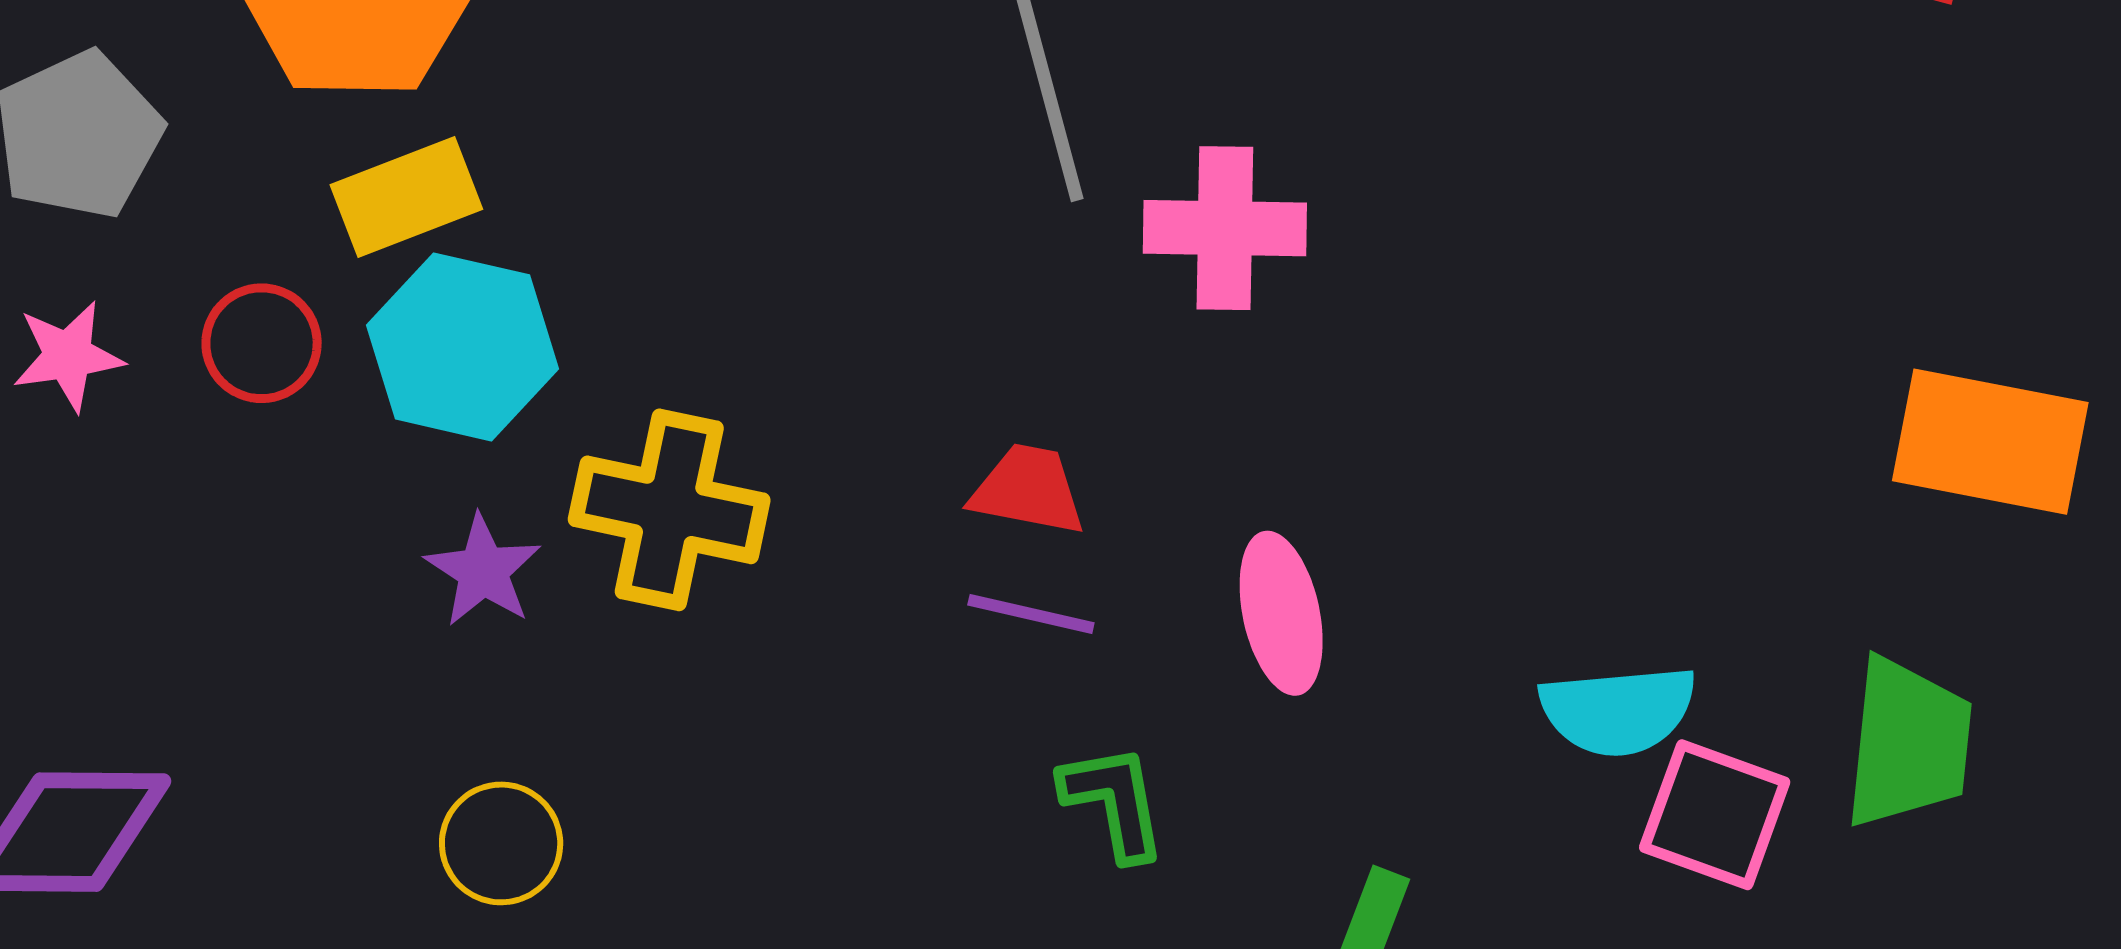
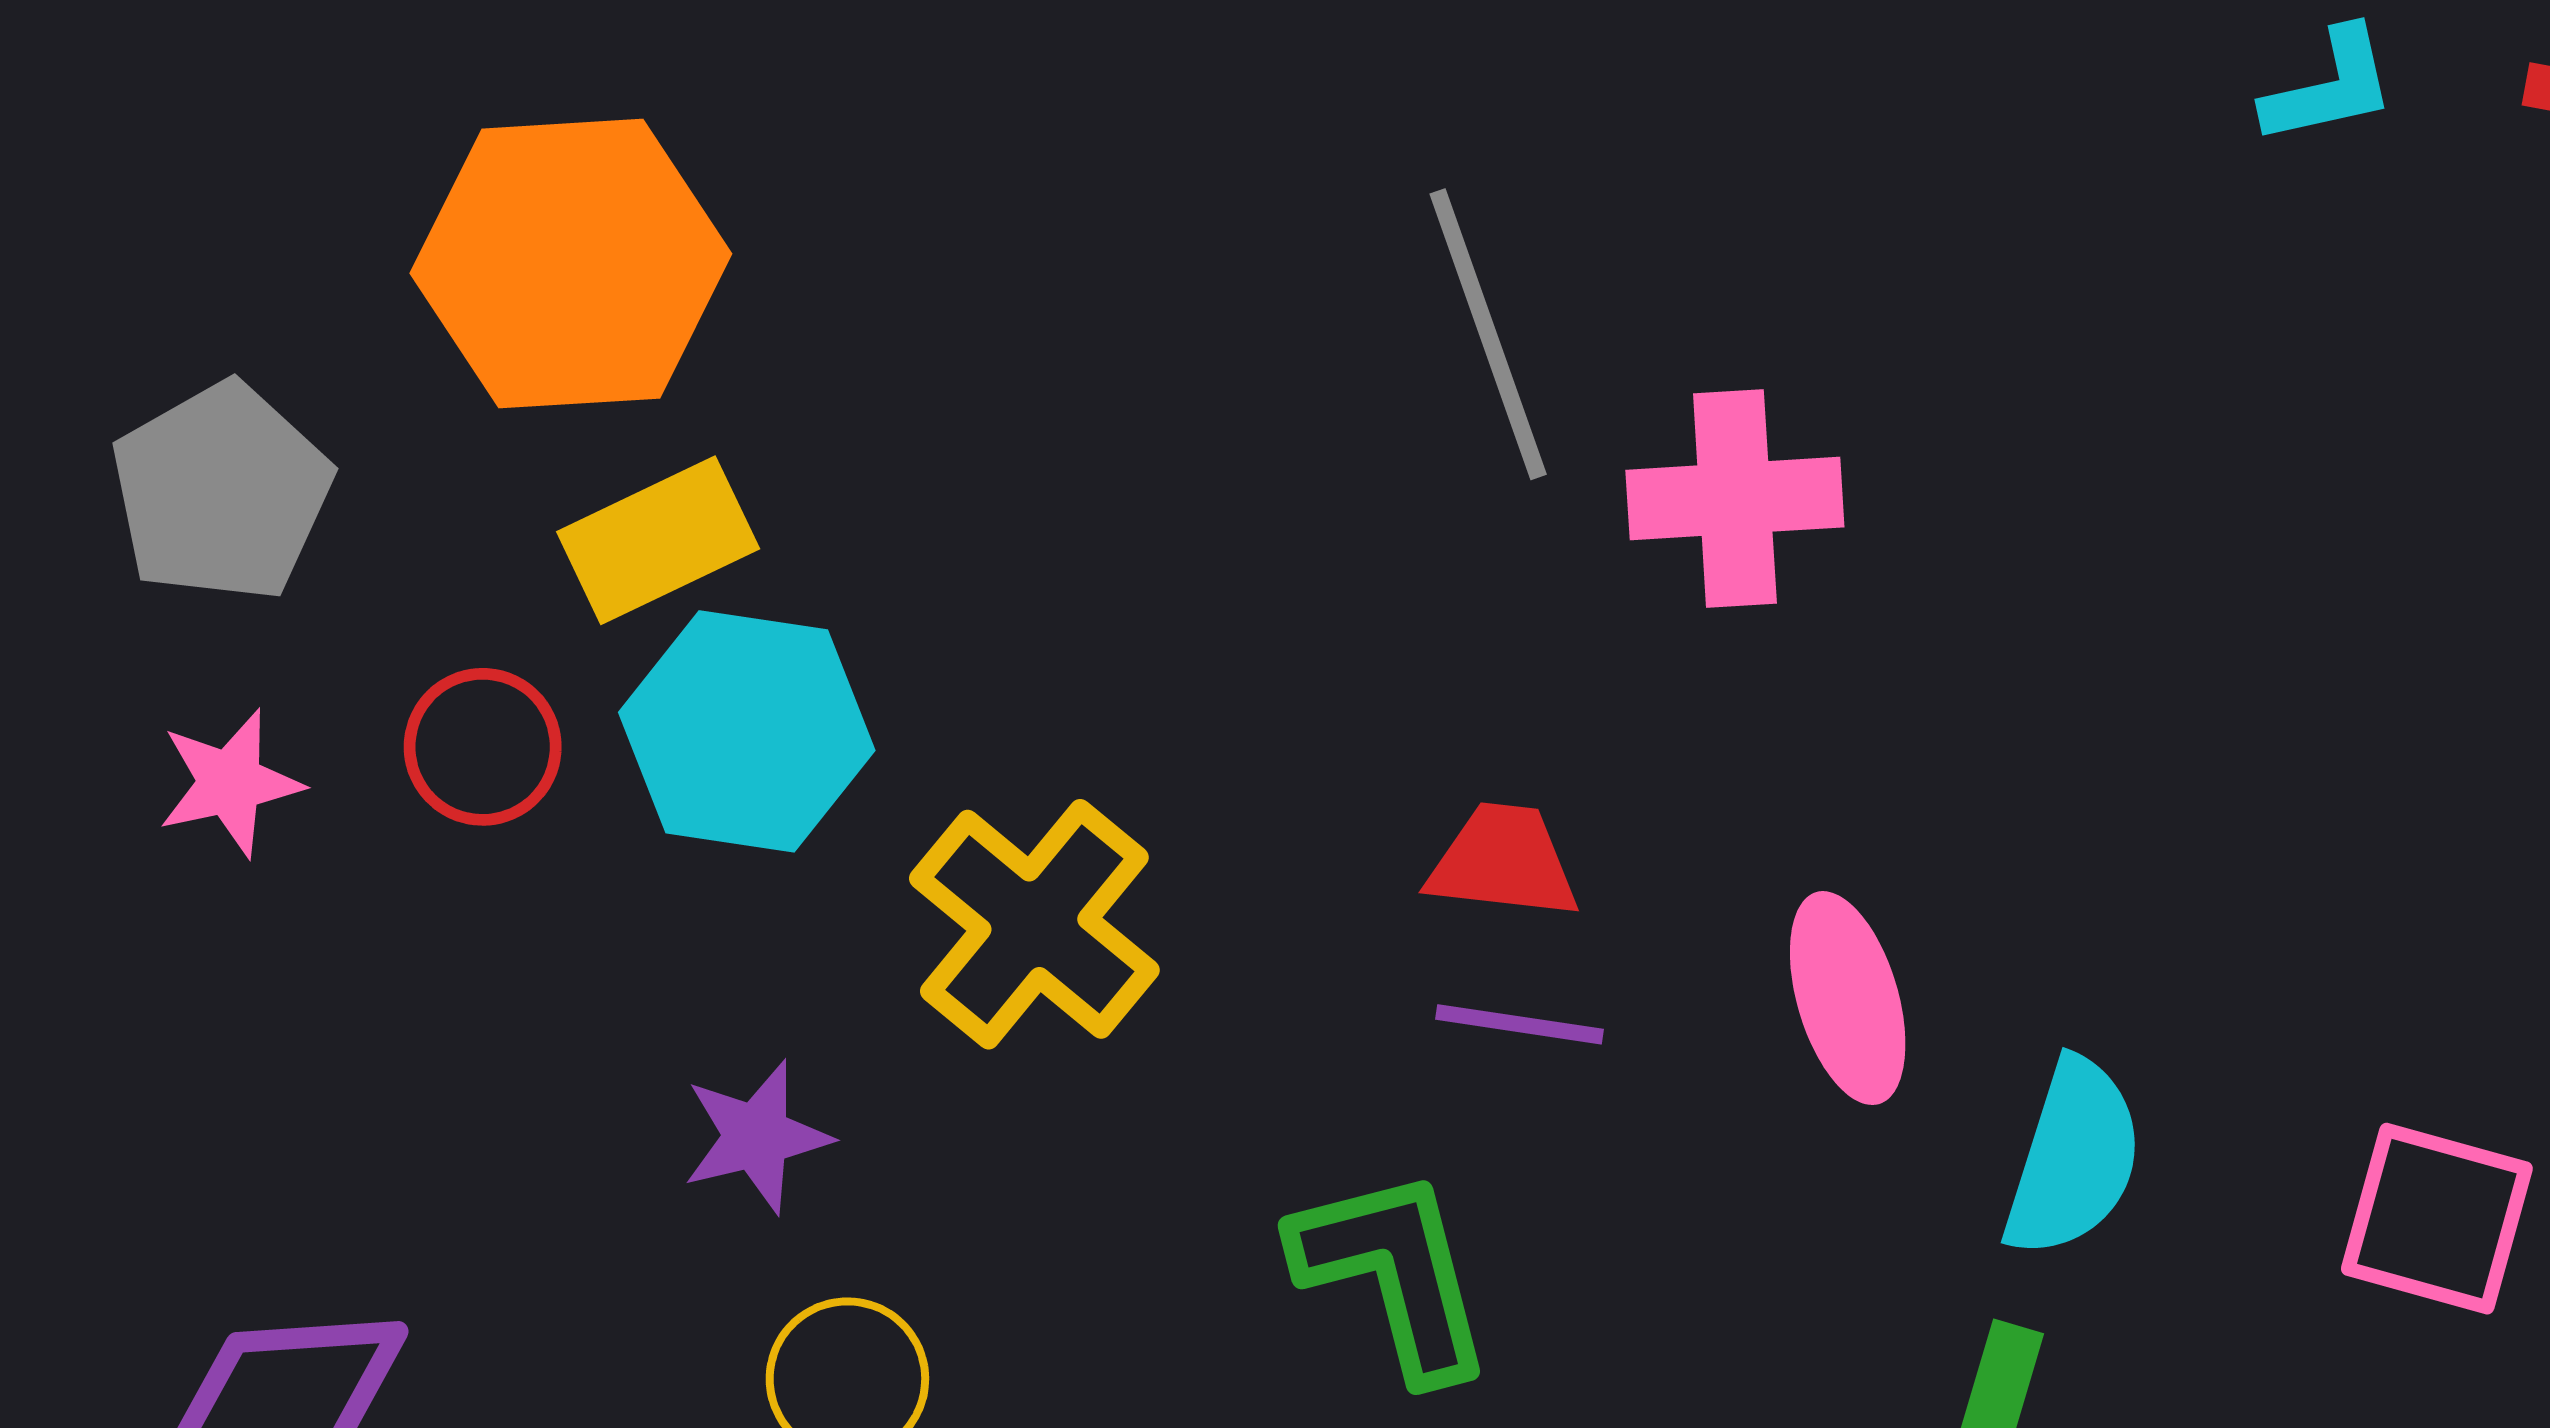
yellow cross: (669, 510) -> (1034, 924), turned 32
purple star: (483, 571) -> (757, 1137), moved, turned 30
cyan semicircle: (1618, 710) -> (2073, 1158), moved, turned -63
green L-shape: (1114, 802) -> (1393, 1273), moved, size x1.4

